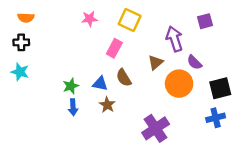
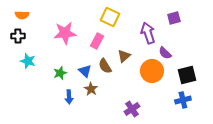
pink star: (90, 19) -> (65, 33), moved, size x1.6
brown triangle: (156, 62) -> (124, 56), moved
cyan star: (20, 72) -> (28, 61), moved
blue triangle: (100, 84) -> (85, 71), turned 32
blue arrow: (73, 107) -> (69, 97), moved
purple cross: (156, 128) -> (132, 109), size x0.7

